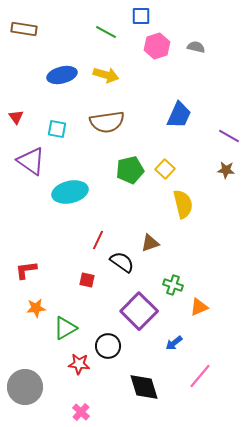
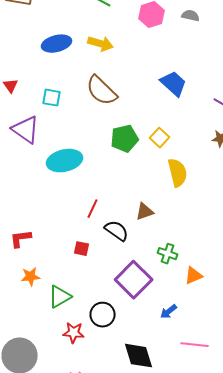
blue trapezoid: (179, 115) -> (174, 84), turned -72
brown semicircle: (107, 122) -> (102, 91), turned 52
pink line: (200, 376) -> (194, 345), turned 56

